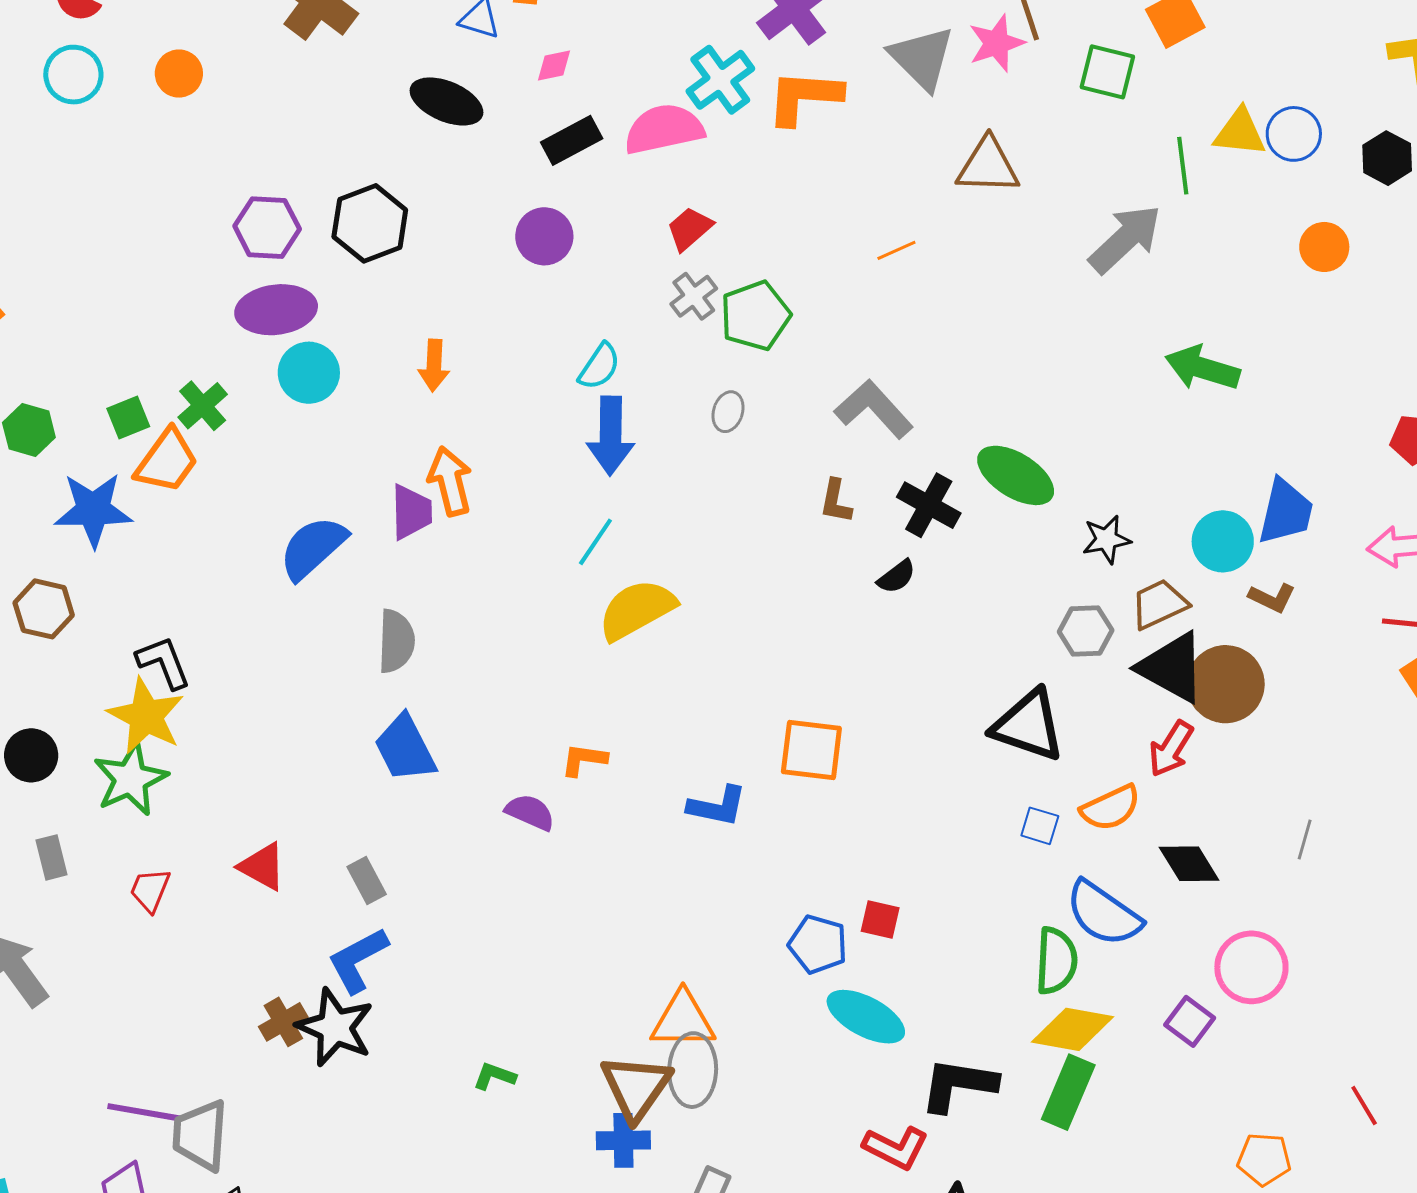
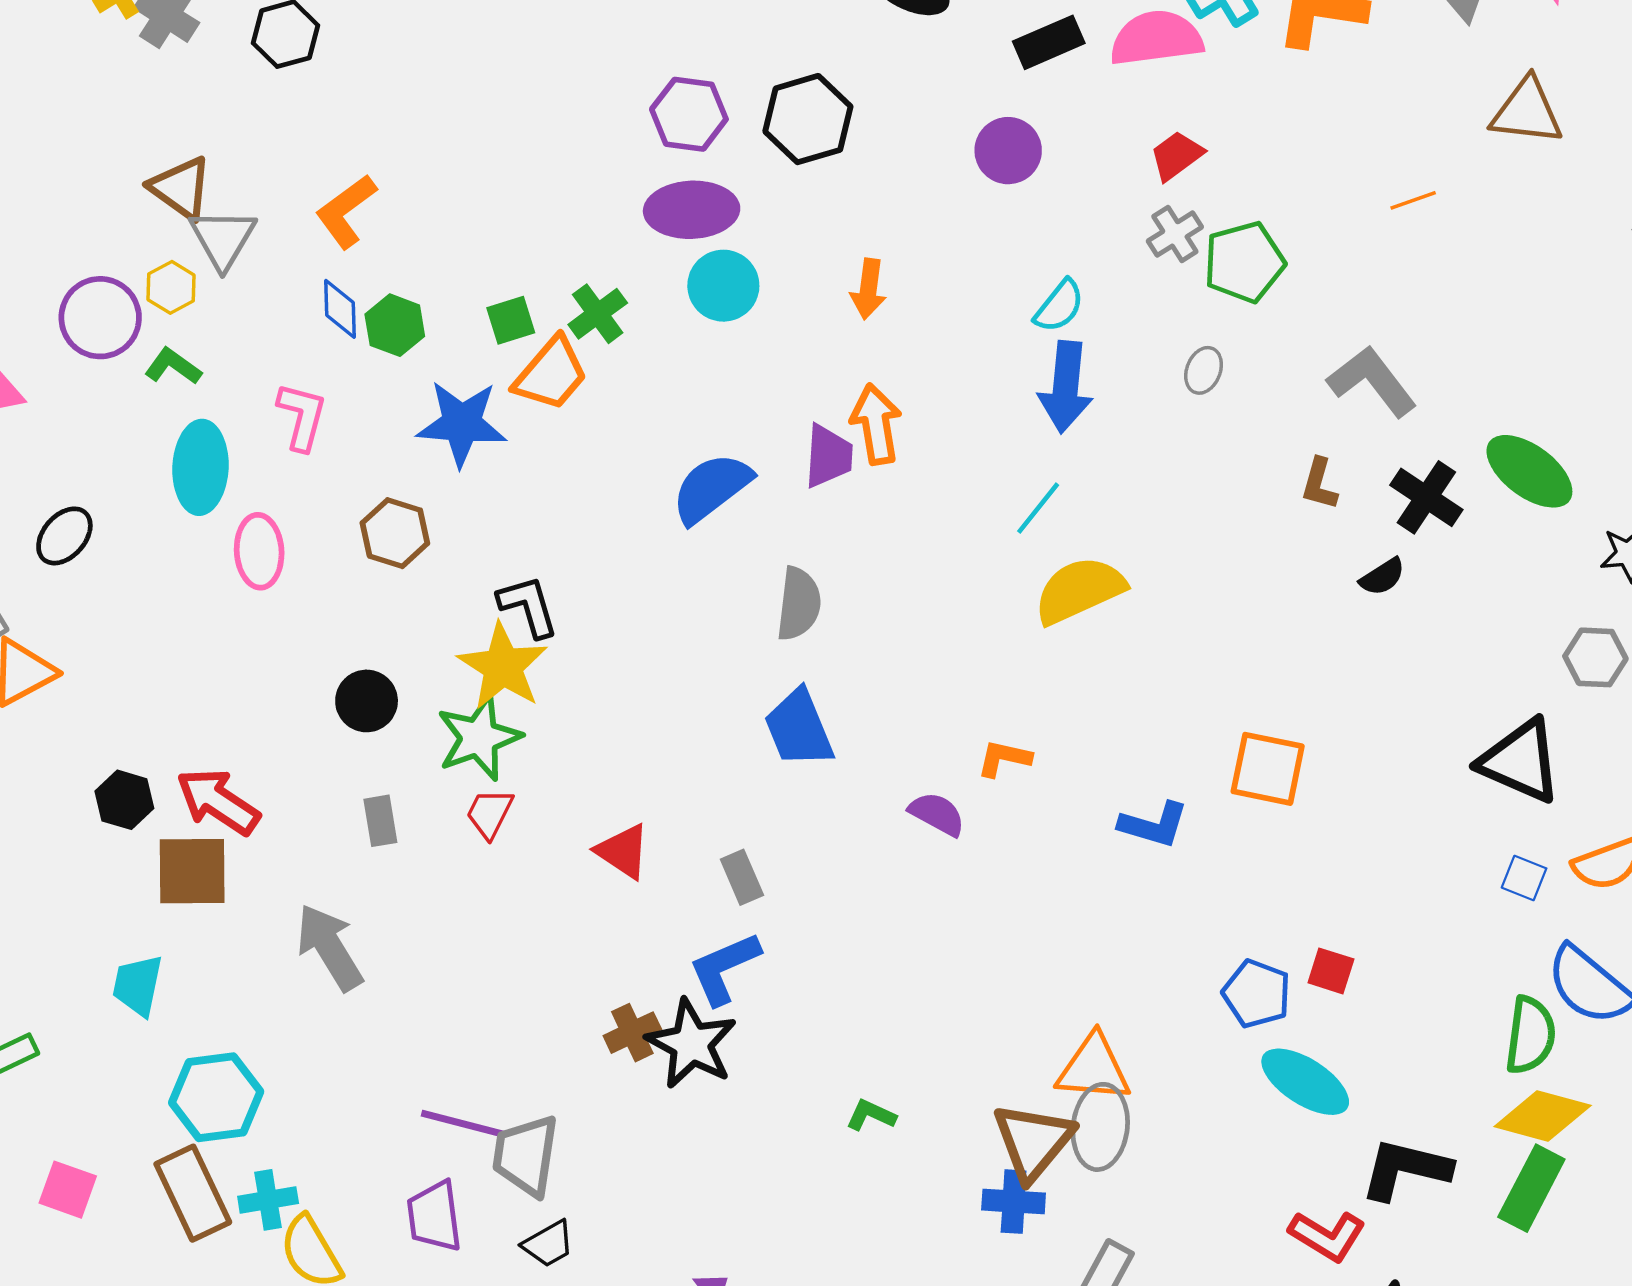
red trapezoid: (150, 890) -> (490, 813), moved

